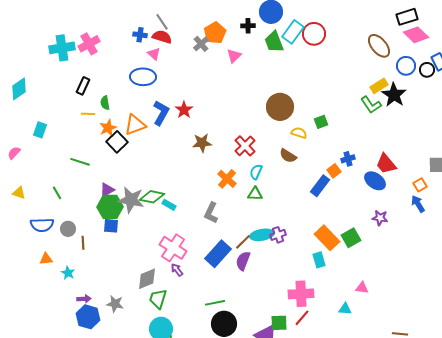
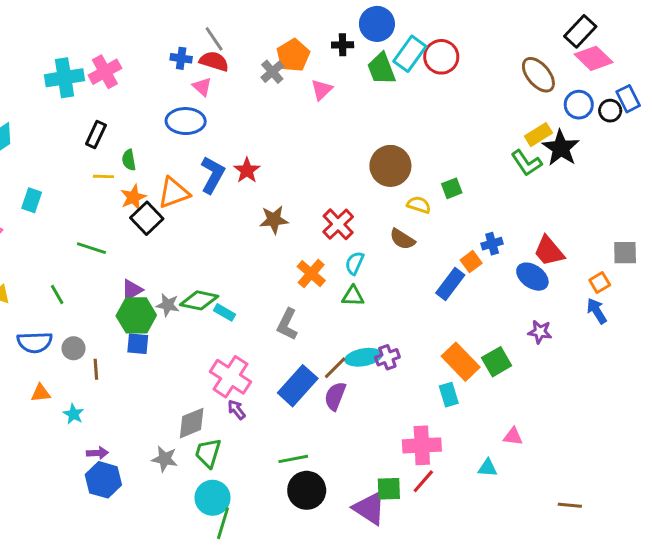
black rectangle: (407, 17) -> (580, 31), turned -30
gray star: (131, 200) -> (168, 305), size x0.6
gray star: (115, 304) -> (165, 459), moved

